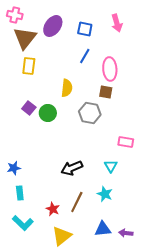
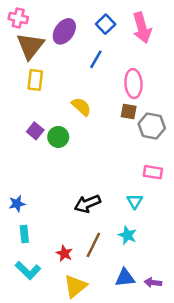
pink arrow: (117, 23) -> (142, 28), size x1.4
blue square: (85, 29) -> (106, 24), moved, turned 35
blue line: (85, 56) -> (96, 59), moved
yellow semicircle: (67, 88) -> (81, 107), turned -54
gray hexagon: (90, 113) -> (152, 126), moved

